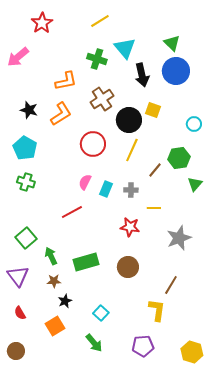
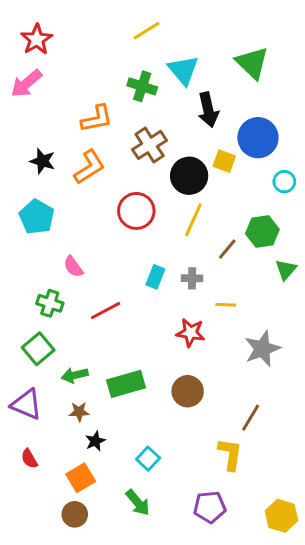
red star: (42, 23) -> (37, 39), moved
green triangle: (172, 43) -> (252, 63), size x1.4
blue circle: (176, 71) -> (258, 138), moved
green cross: (26, 182) -> (50, 303), moved
pink semicircle: (85, 182) -> (73, 267), moved, turned -63
green arrow: (51, 256) -> (75, 375), turned -78
purple triangle: (18, 276) -> (26, 404), turned -30
brown circle: (16, 351) -> (75, 514), moved

